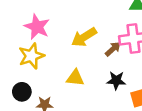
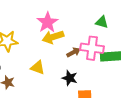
pink star: (37, 27) -> (47, 22), moved

